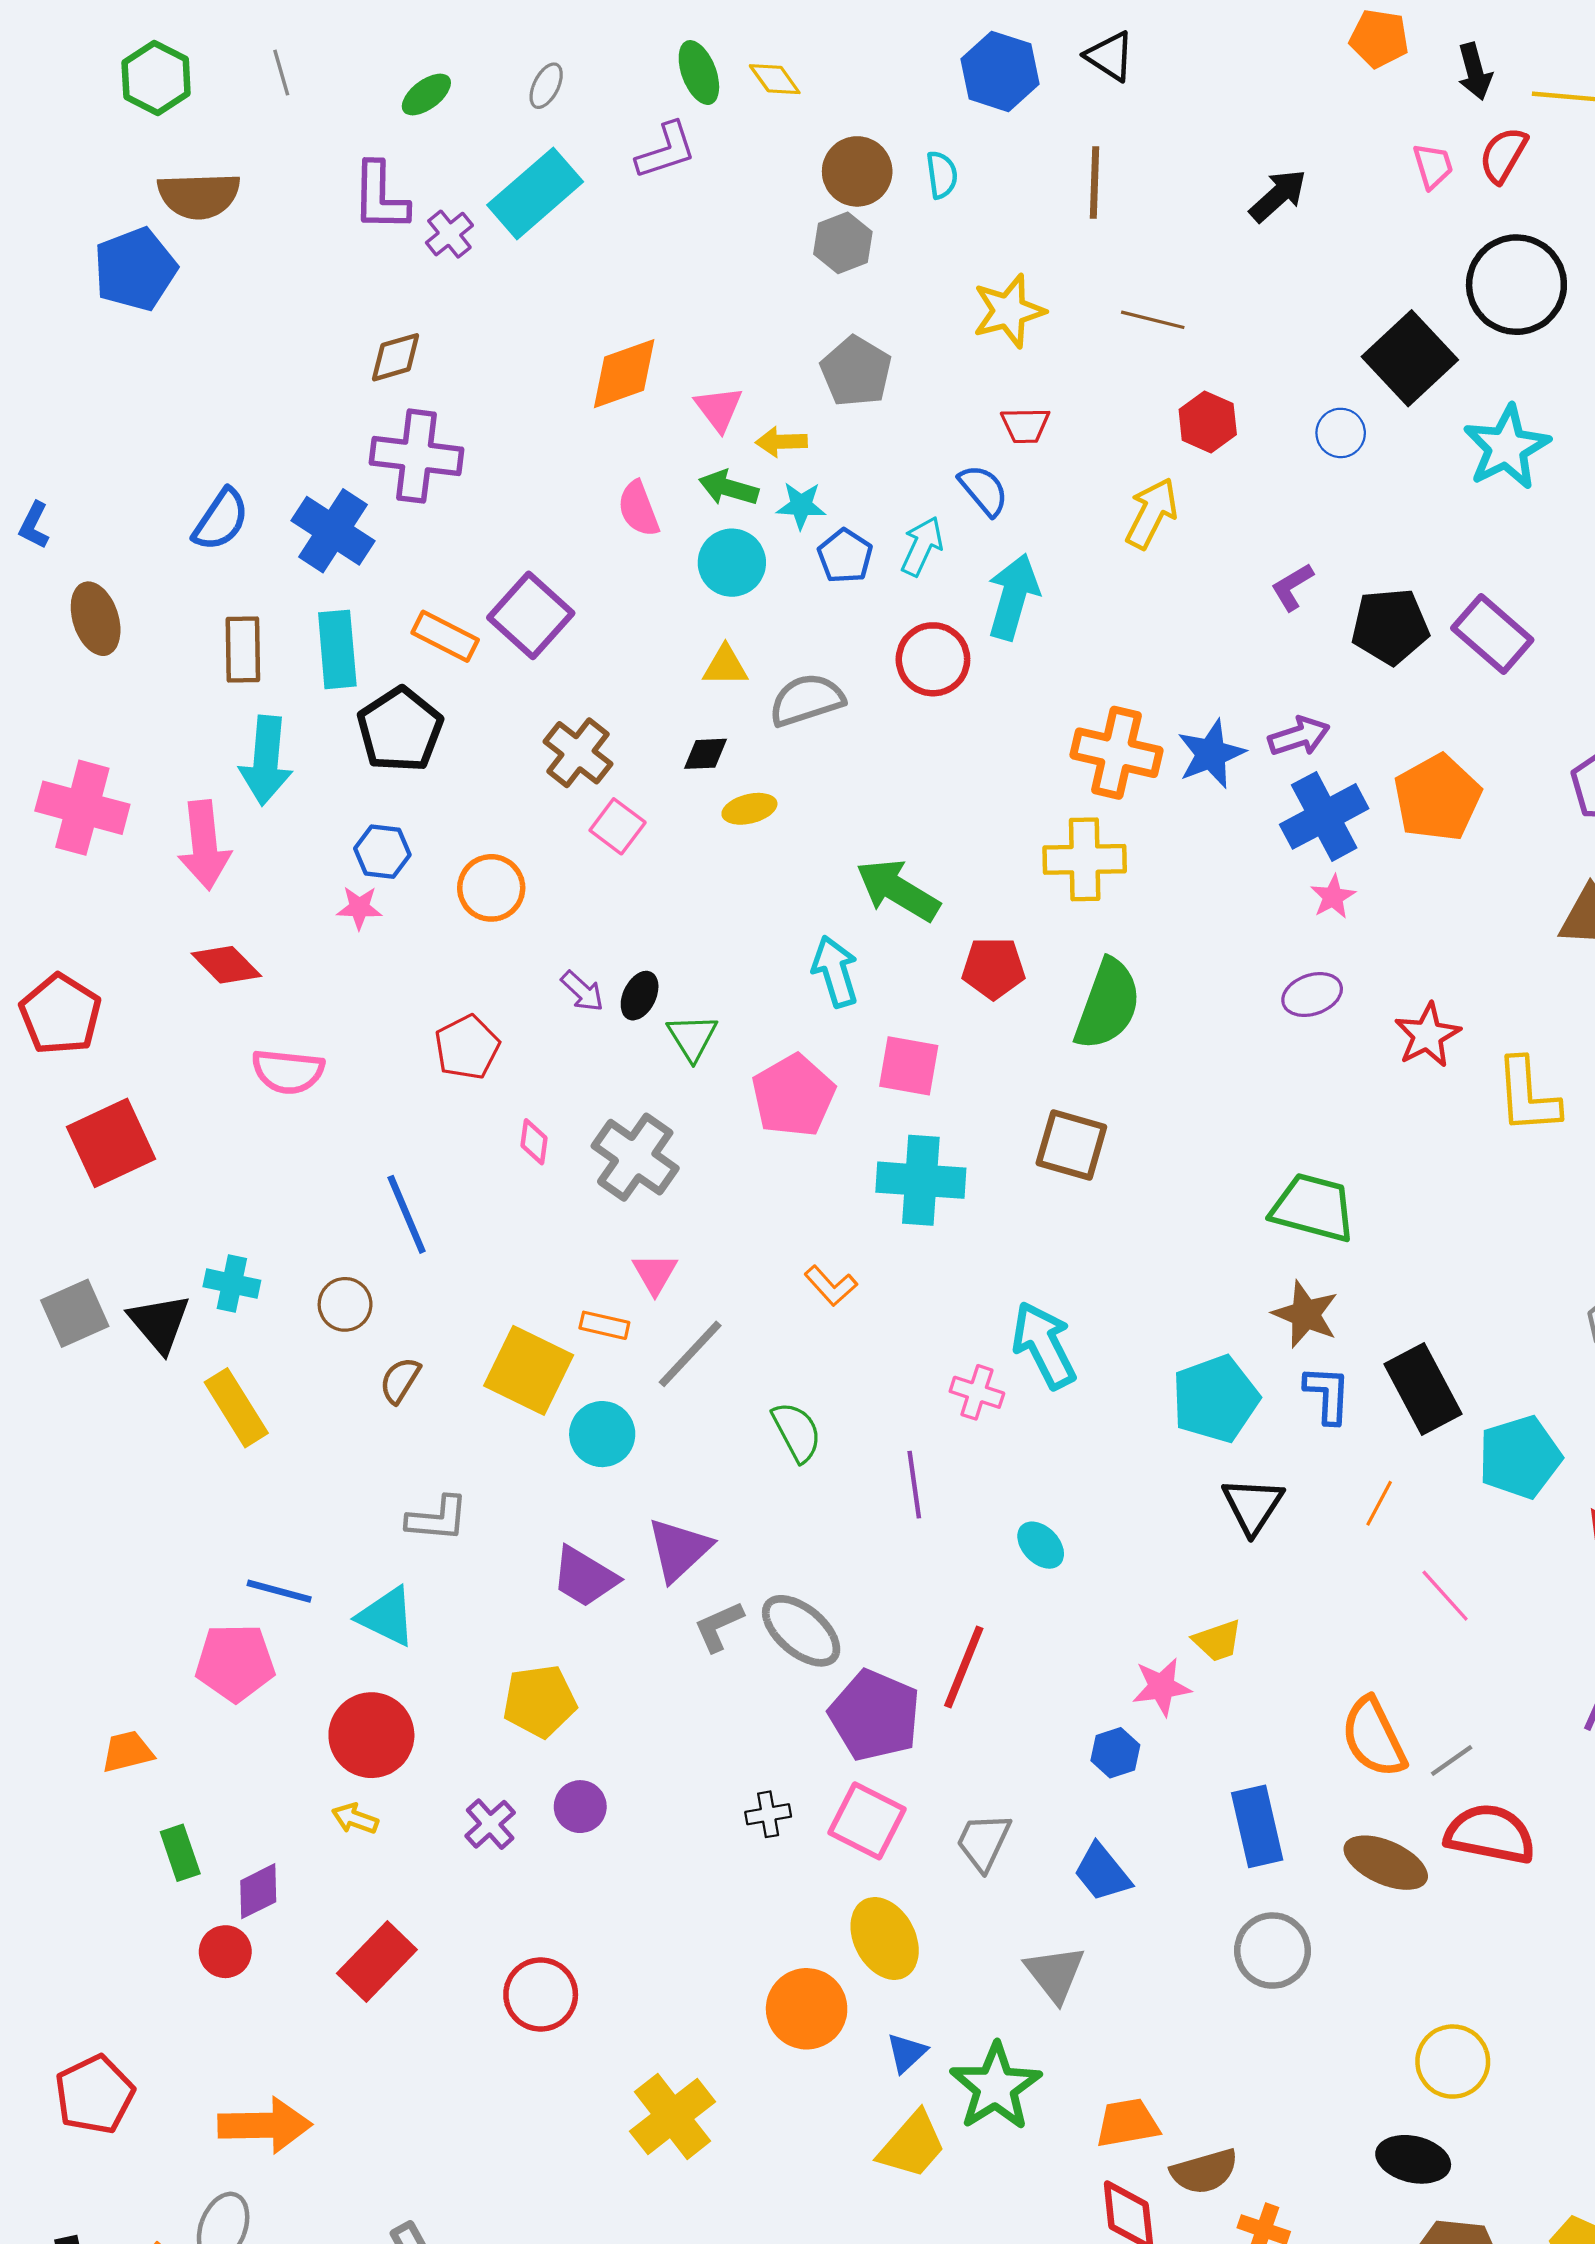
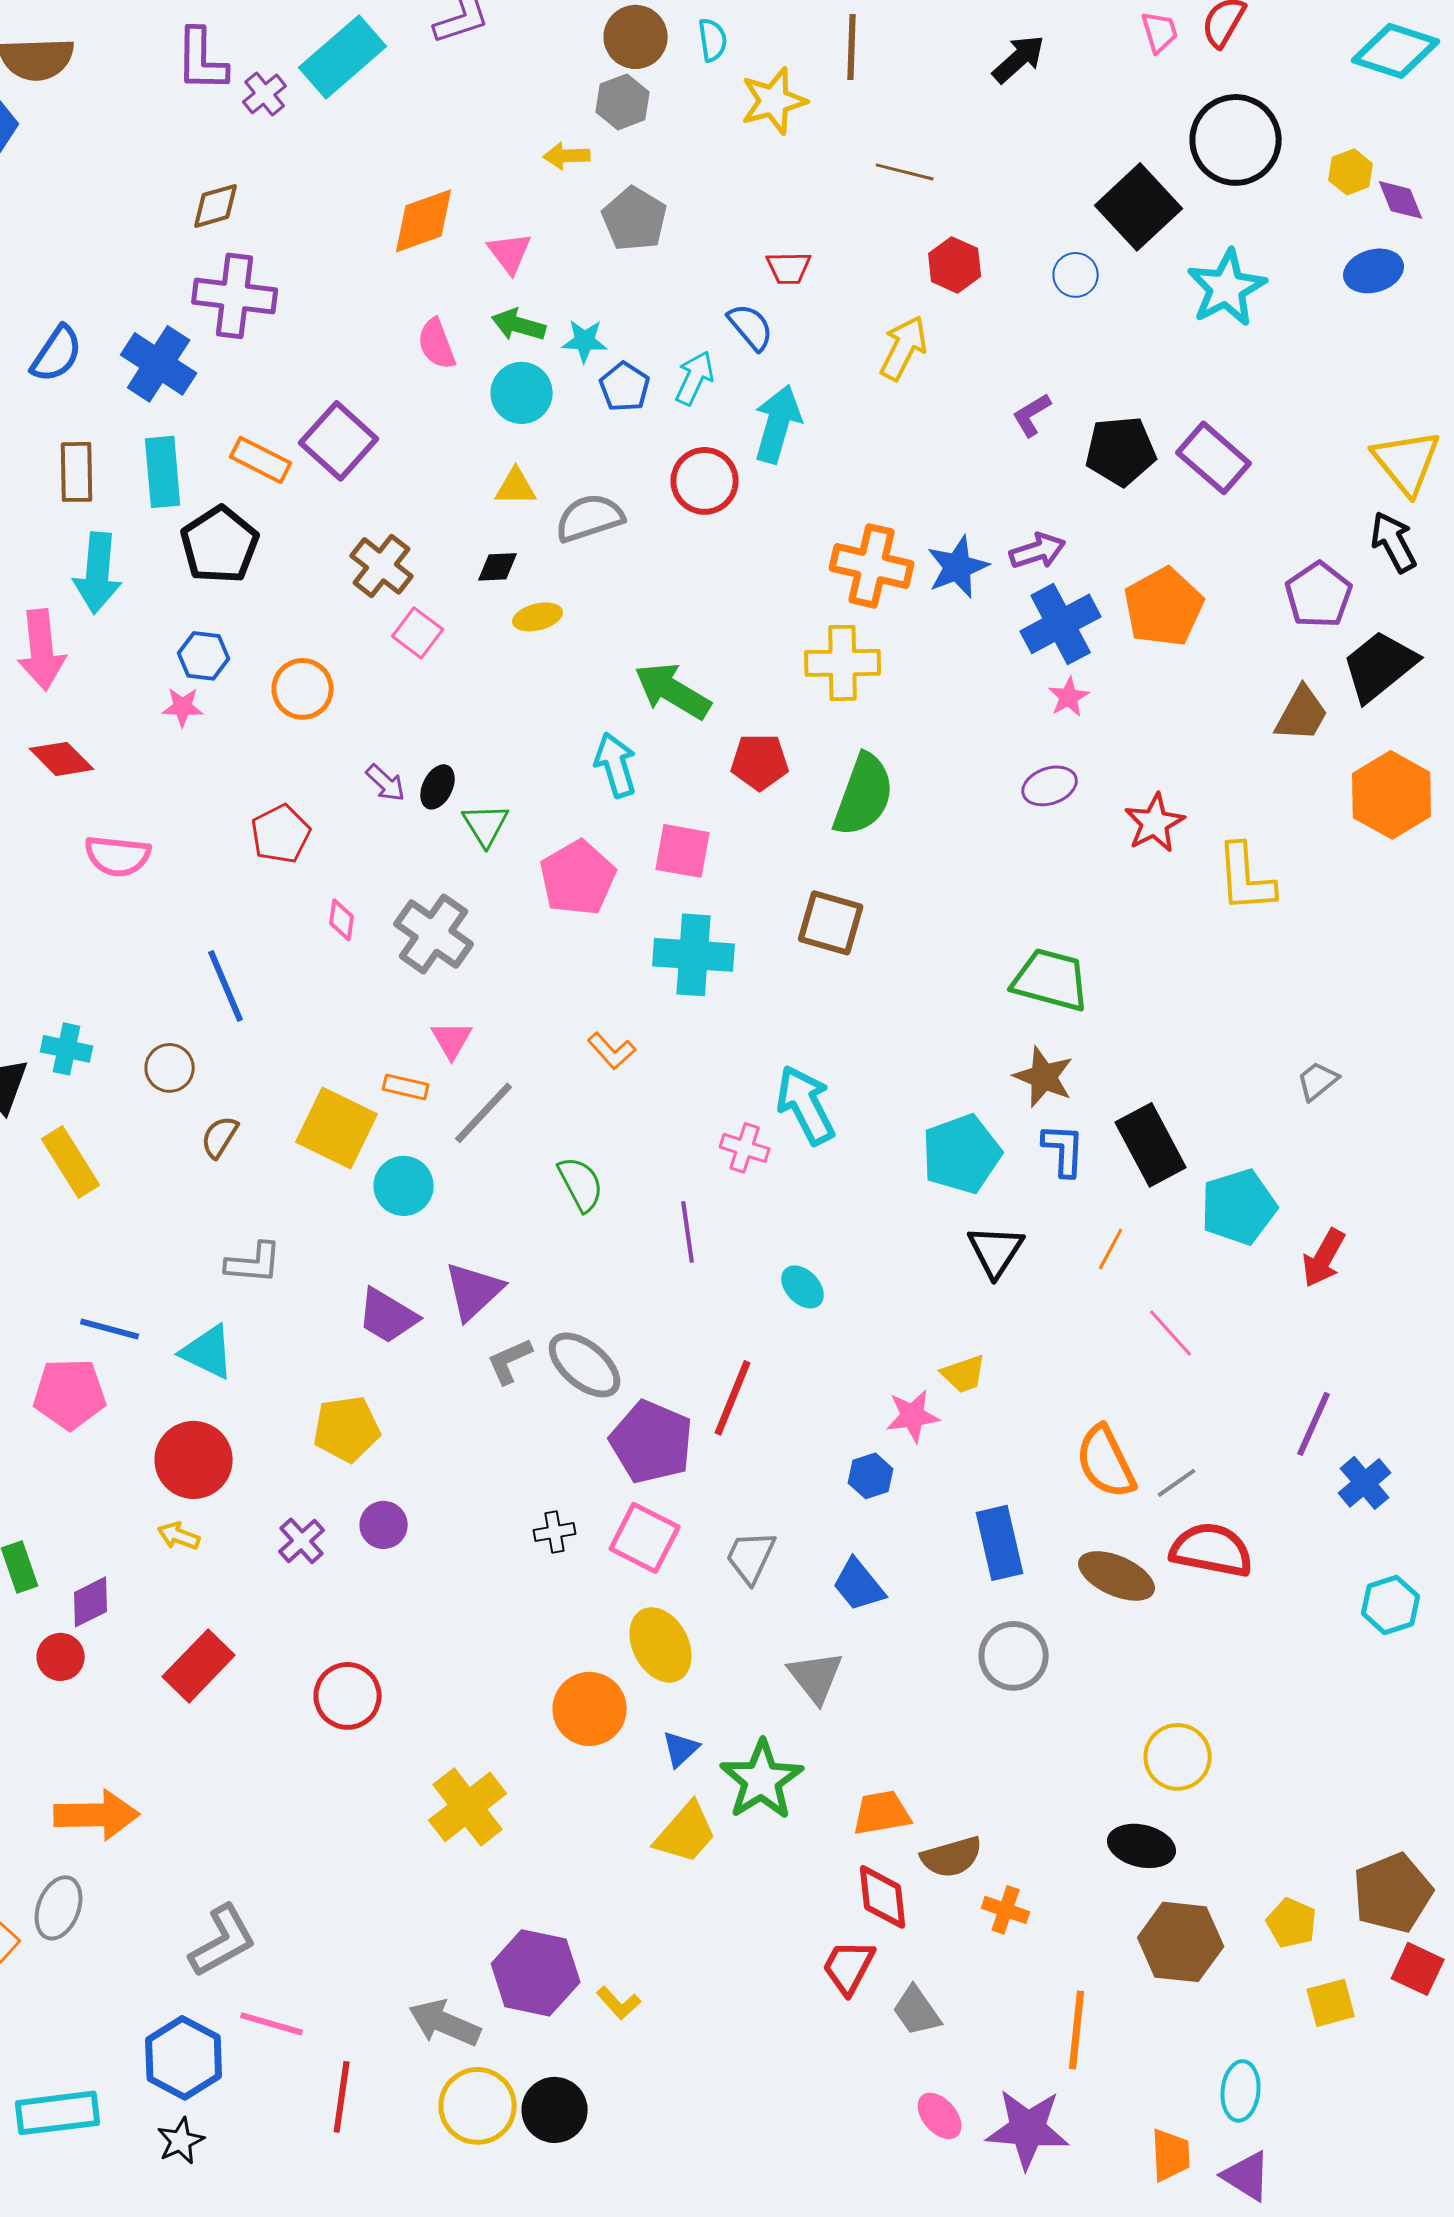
yellow star: (1009, 311) -> (774, 101), moved
yellow arrow: (781, 442) -> (567, 156), moved

